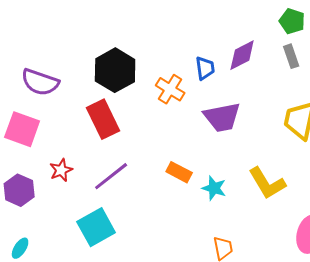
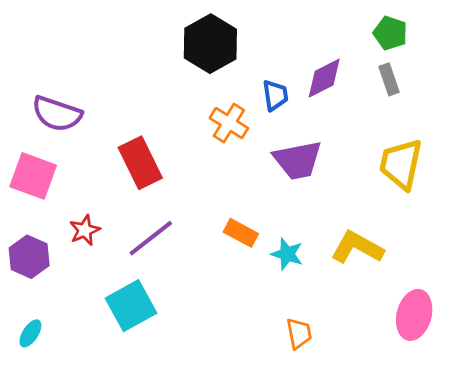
black hexagon: (115, 70) -> (210, 44), moved
yellow L-shape: (267, 183) -> (357, 247), turned 150

